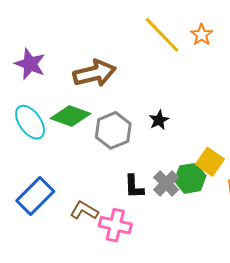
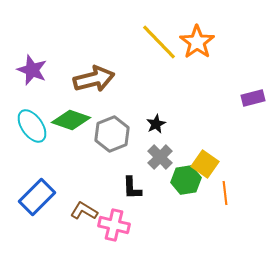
orange star: (202, 35) -> (197, 42), size x1.6
gray cross: (166, 183) -> (160, 157), moved

